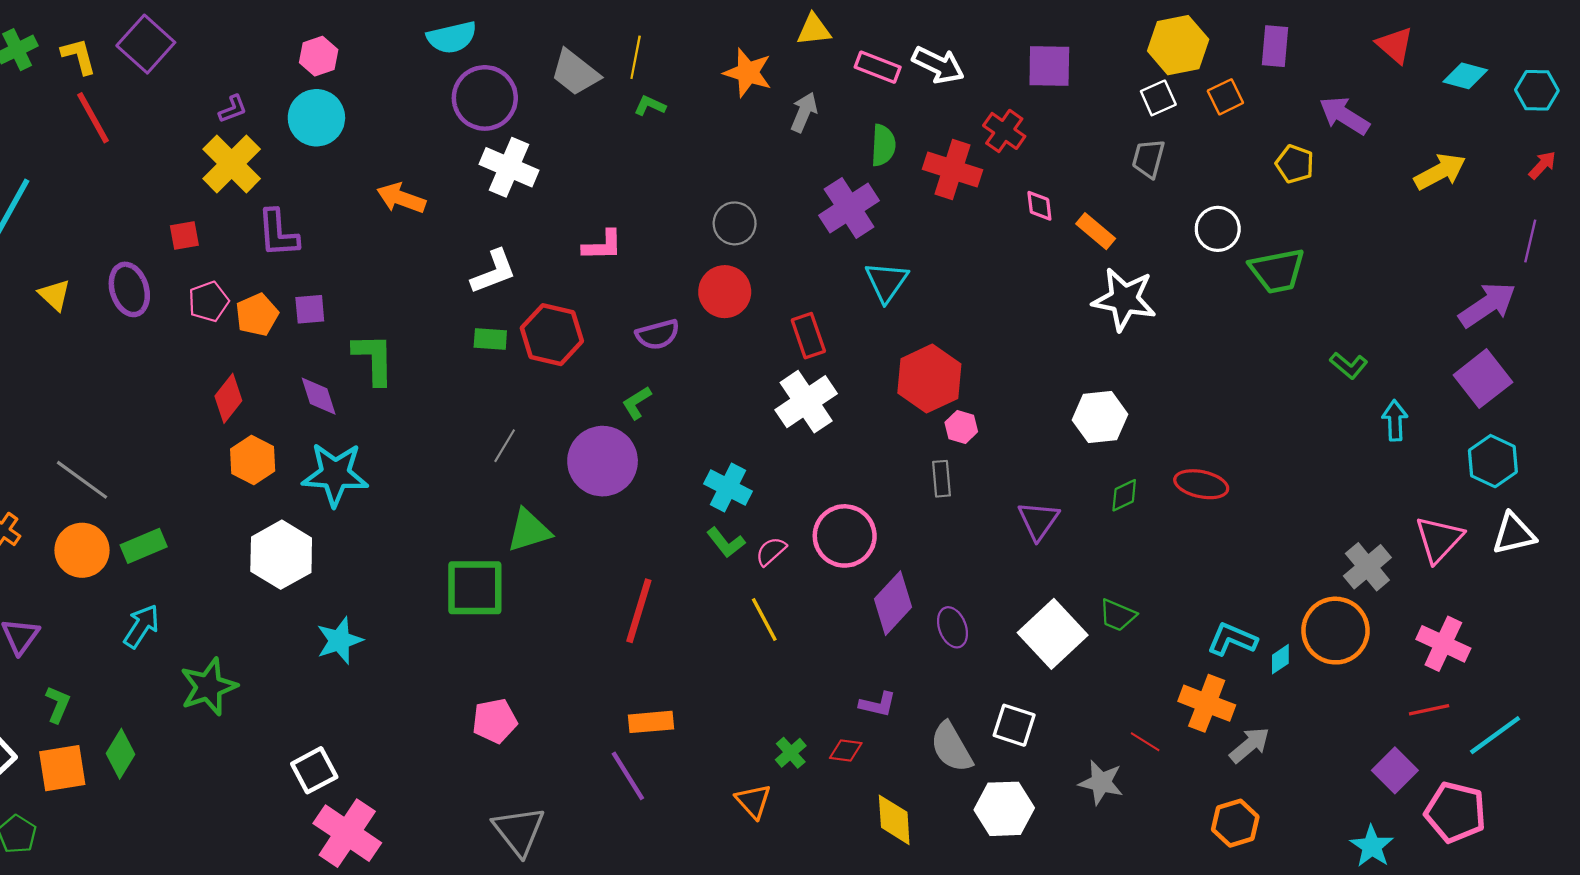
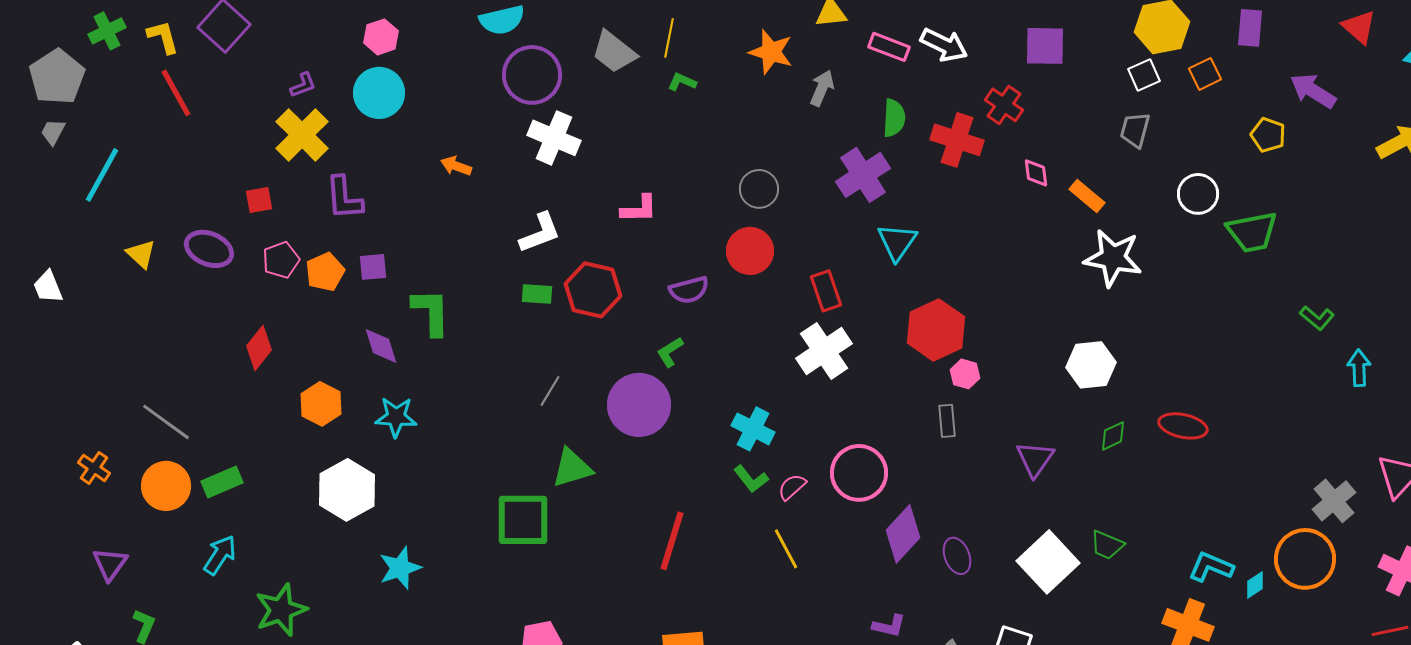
orange arrow: (401, 198) -> (456, 166), size x0.7
purple ellipse: (129, 289) -> (209, 249), turned -51
red diamond: (228, 398) -> (259, 348), moved
cyan star: (335, 474) -> (396, 417), size x0.7

